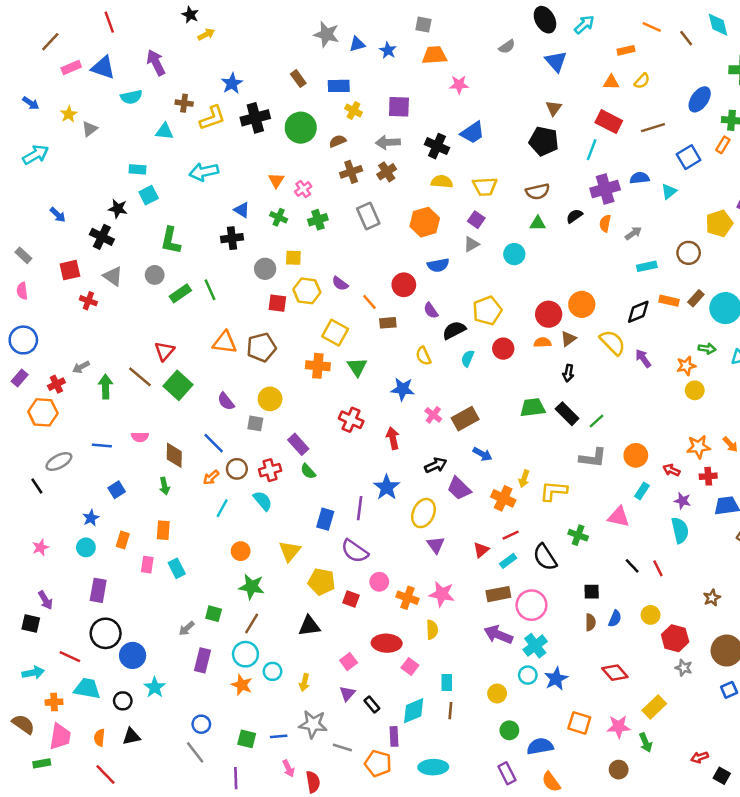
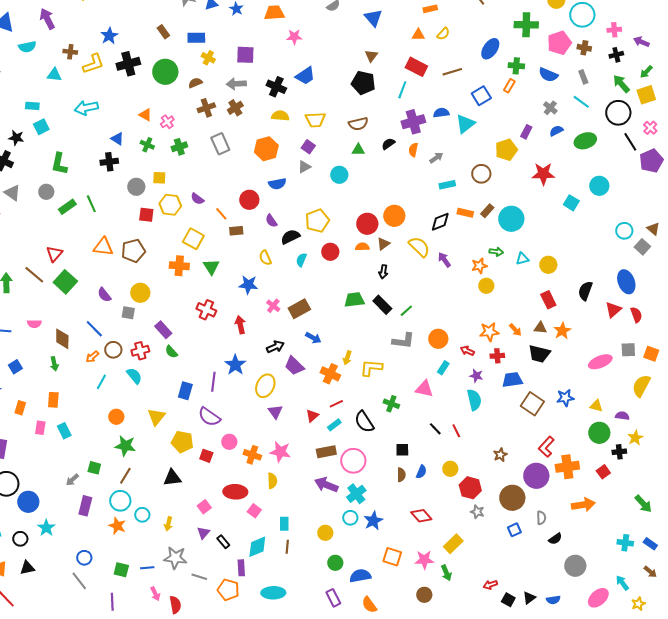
orange triangle: (276, 180) -> (145, 115), turned -32
cyan triangle: (669, 191) -> (465, 124), size x1.5

